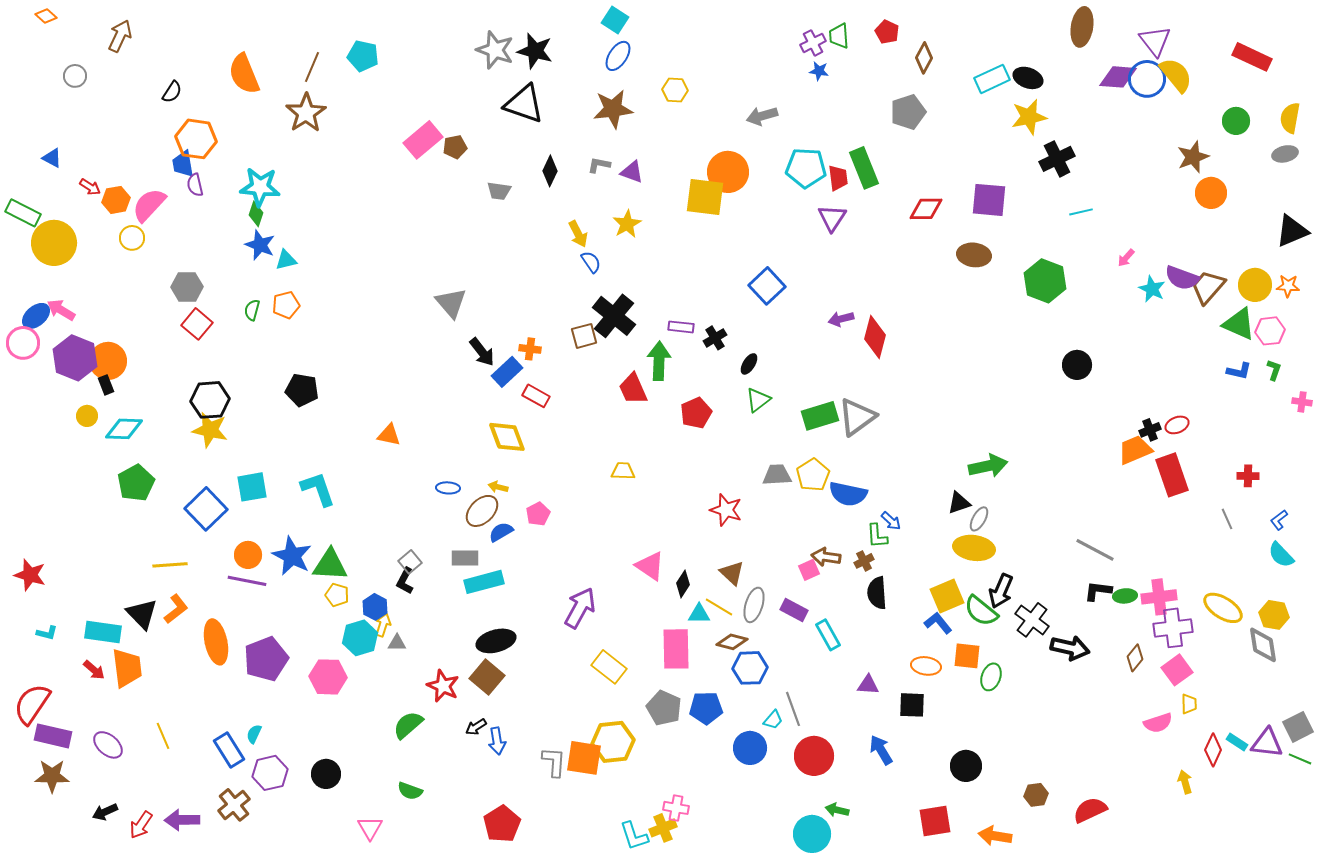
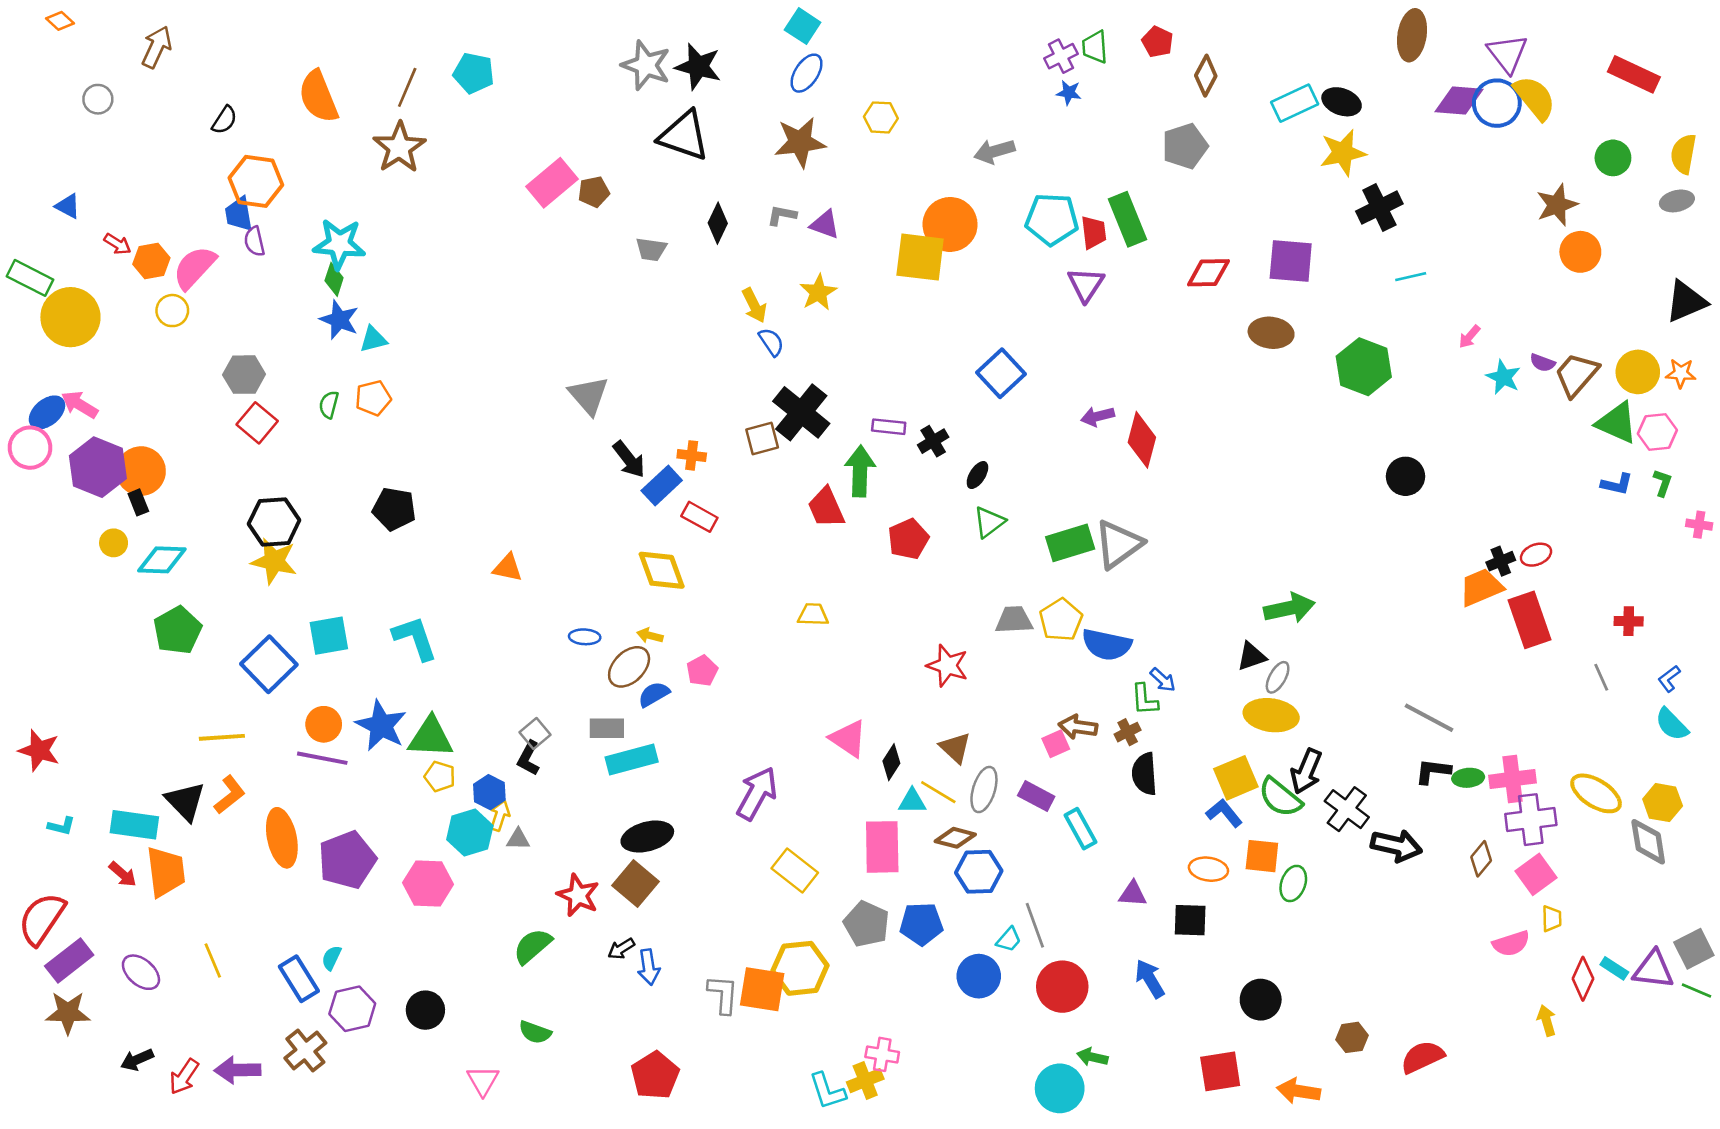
purple semicircle: (1182, 278) -> (1543, 363), size x0.6
purple rectangle: (53, 736) -> (69, 960), turned -51

